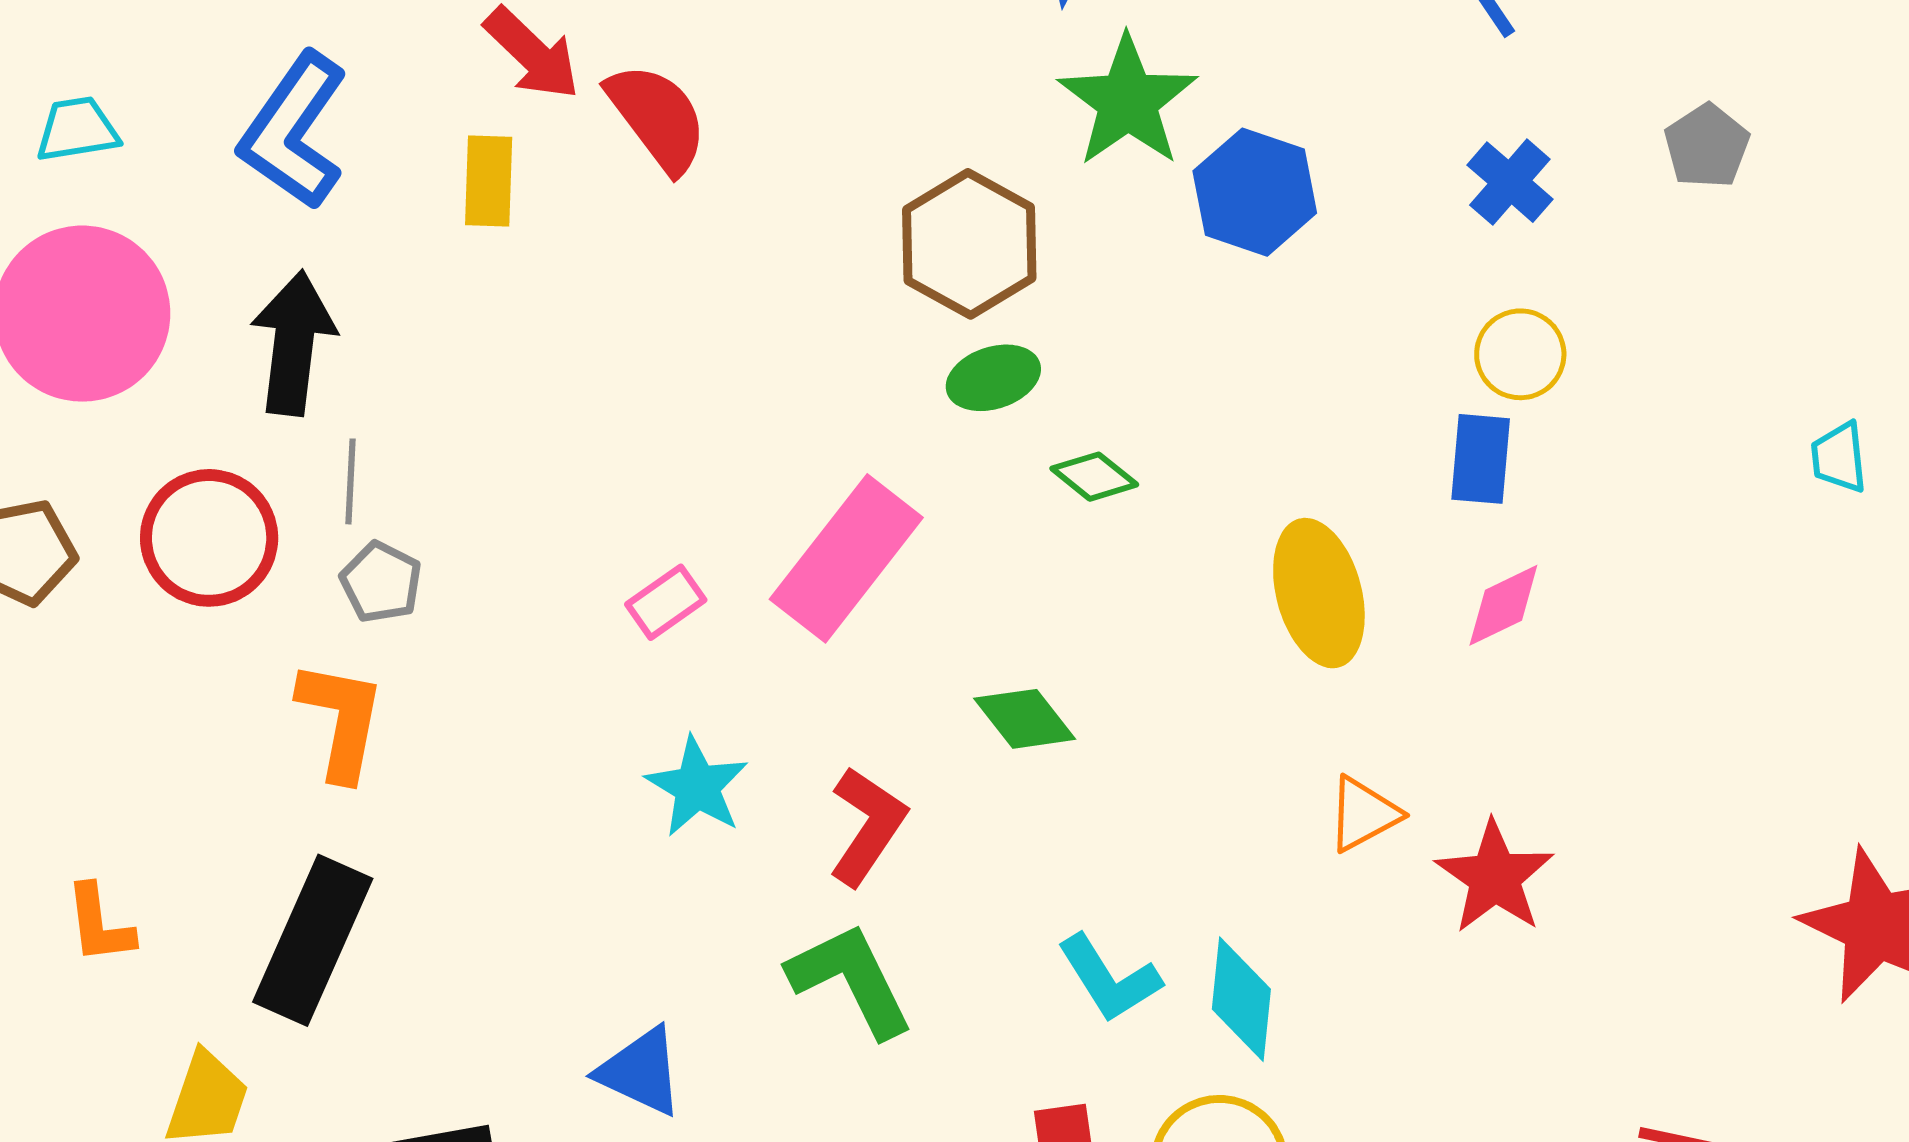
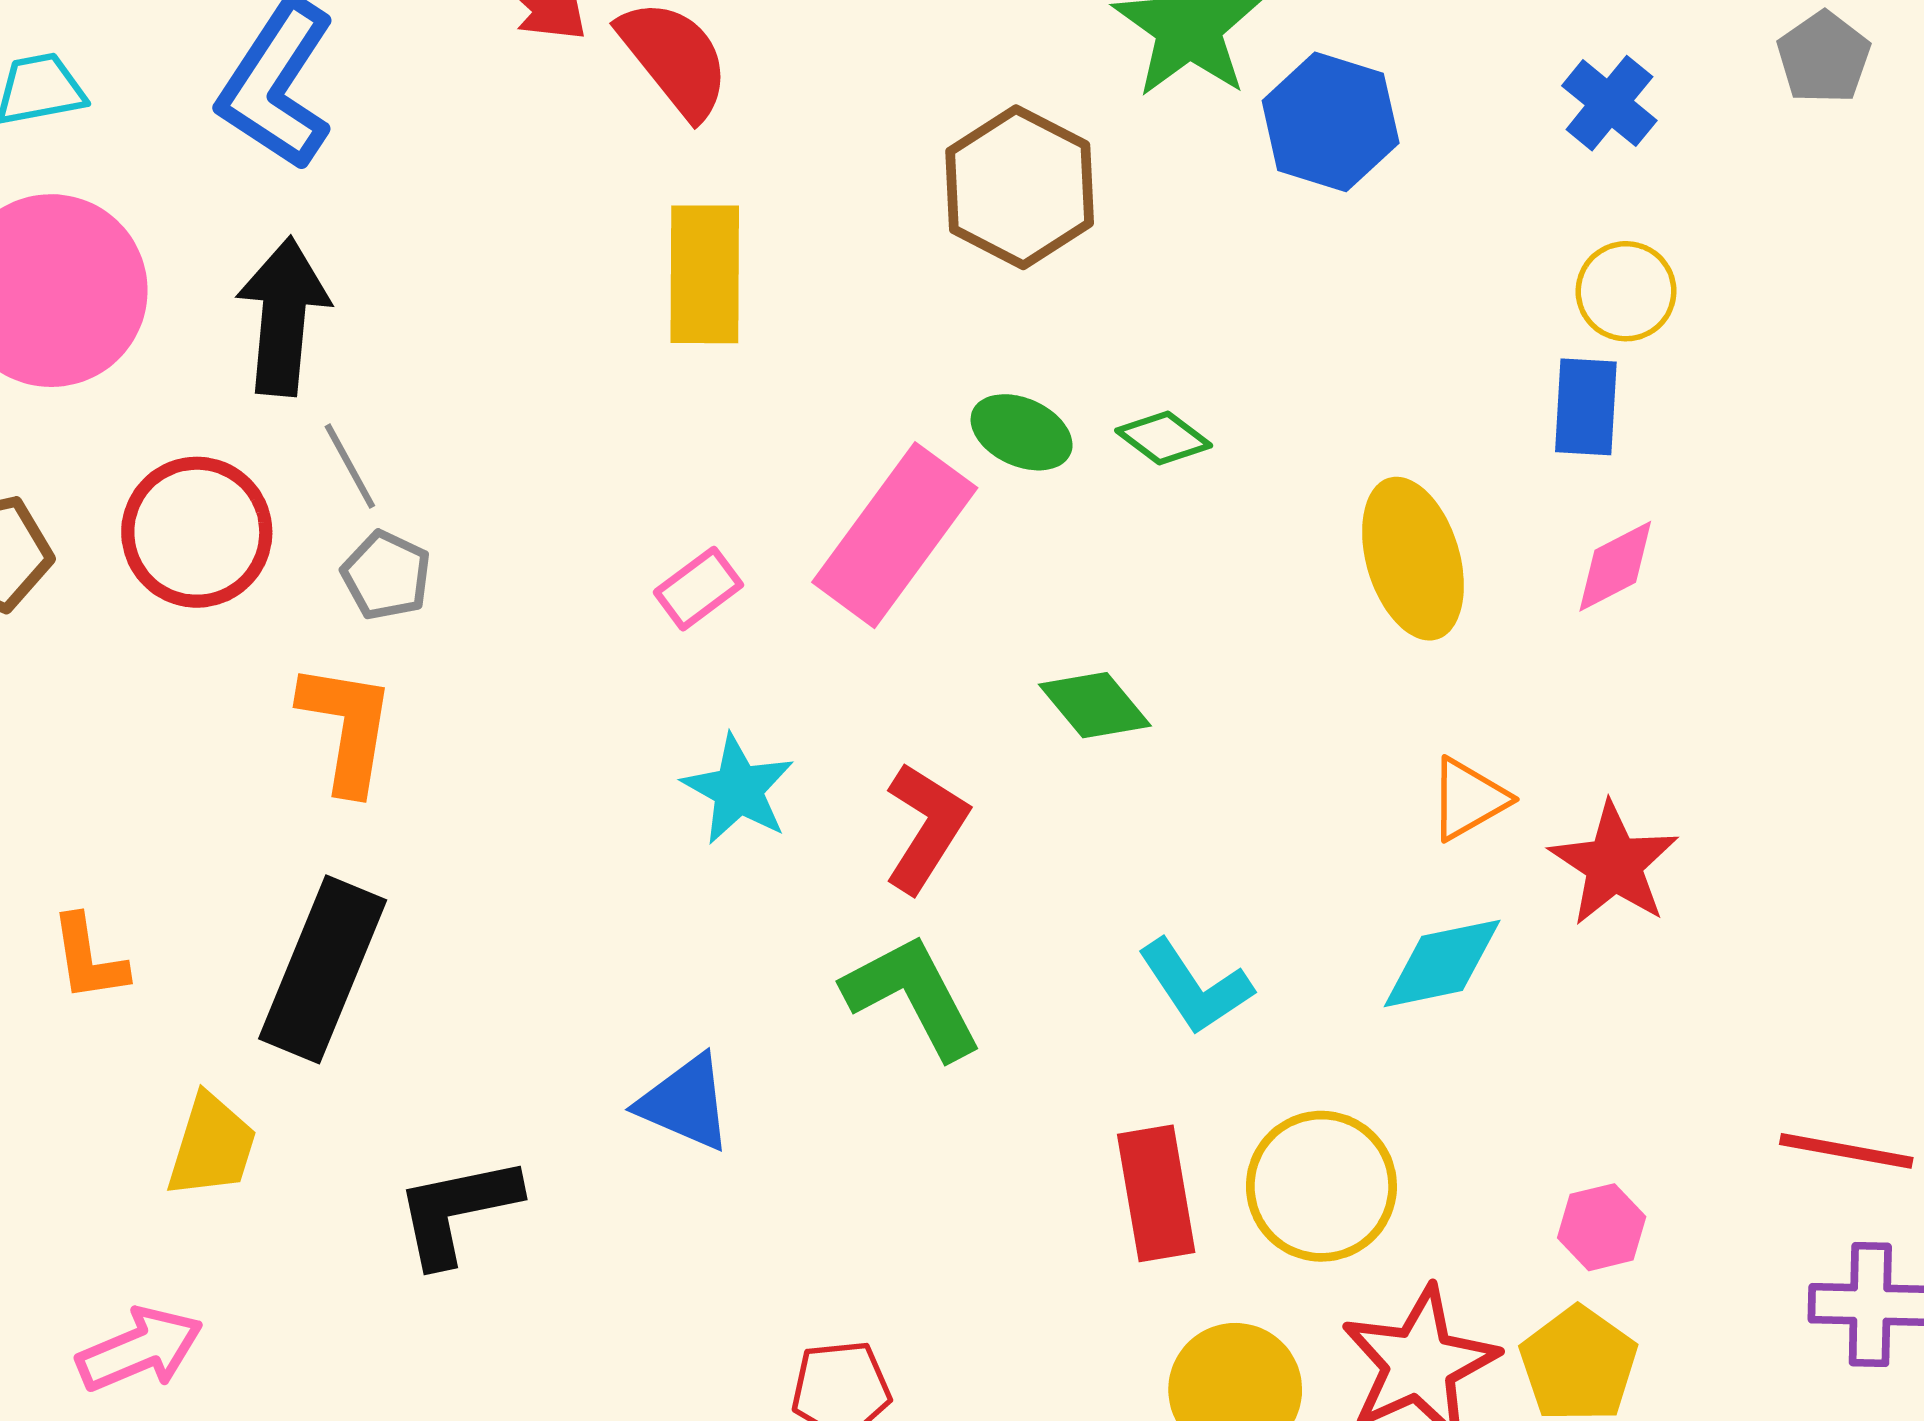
yellow rectangle: (489, 181) -> (705, 274), moved, size x1.4
green ellipse: (993, 378) -> (1022, 432), moved, turned 44
gray line: (351, 481) -> (350, 466), turned -30
cyan diamond: (1241, 999) -> (1442, 963), moved, turned 74

